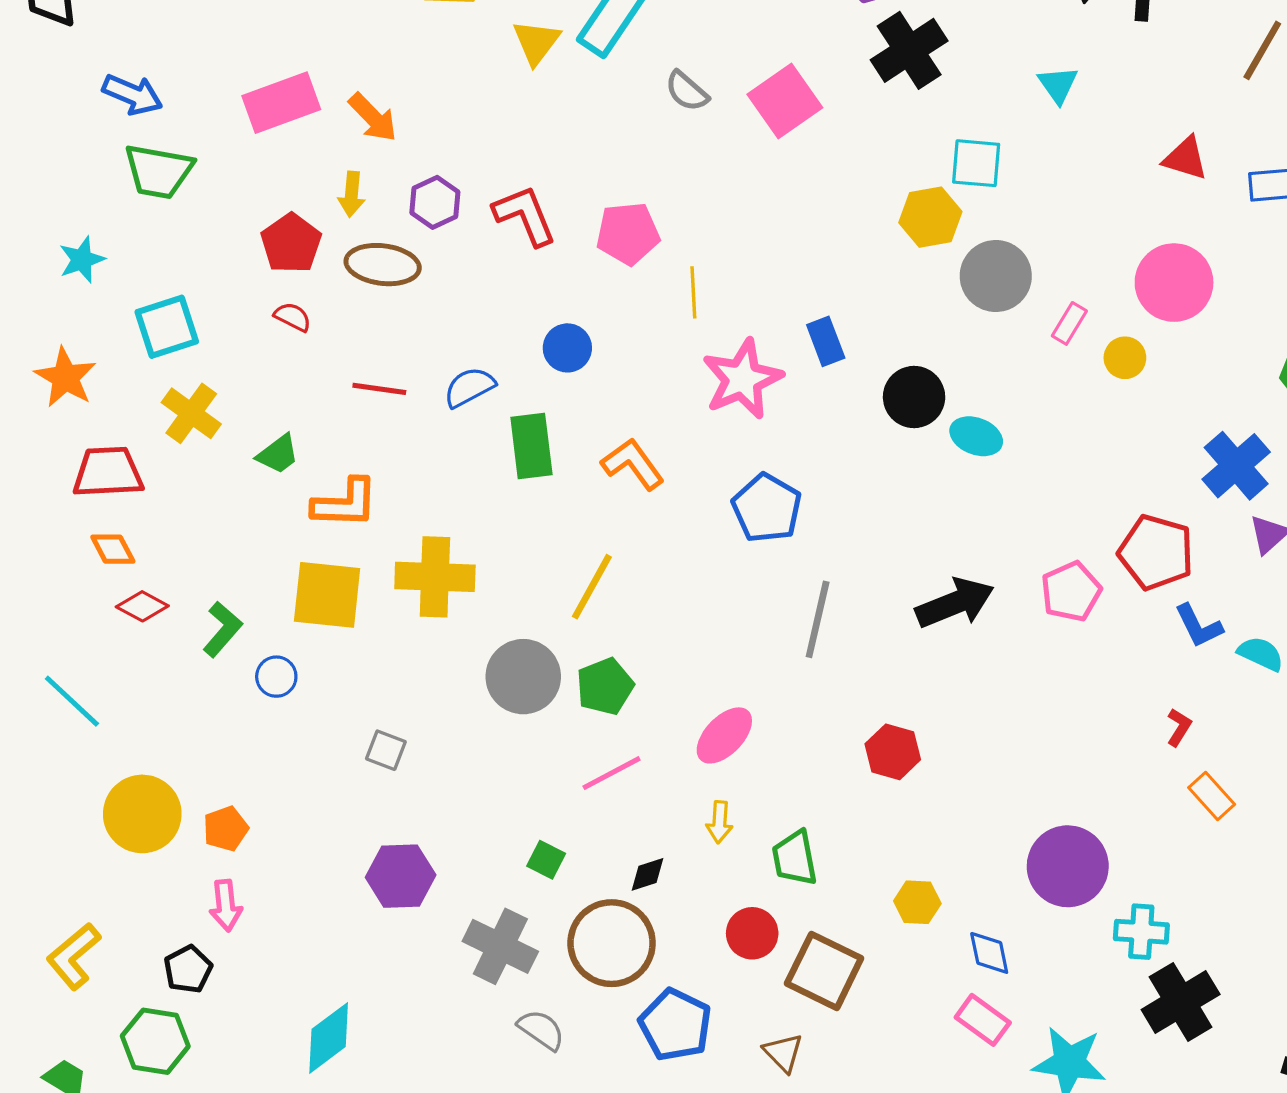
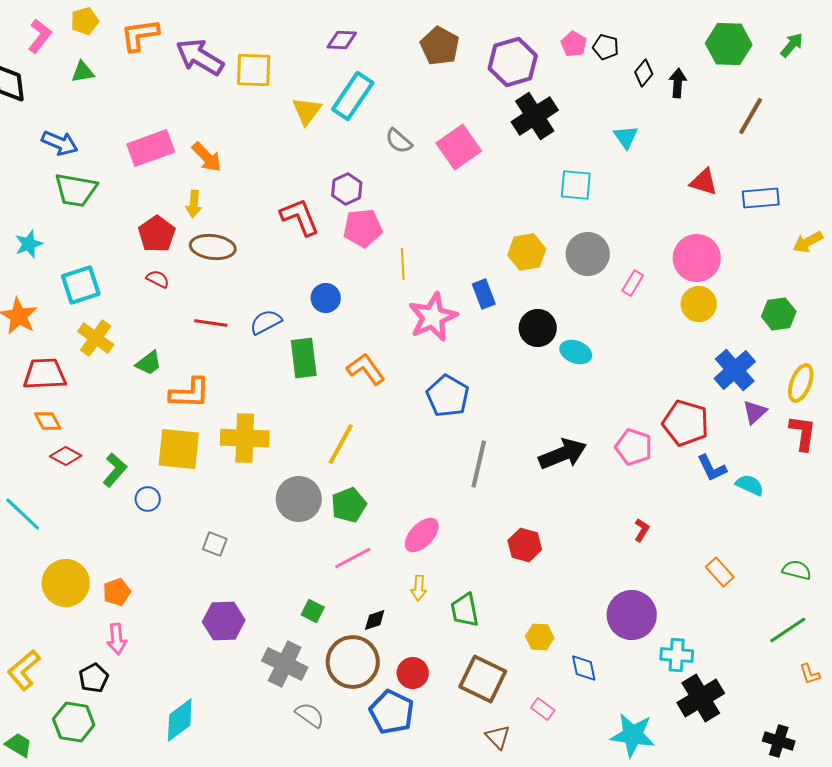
purple hexagon: (435, 202) -> (347, 189), moved
yellow hexagon: (930, 217) -> (527, 252), moved
yellow circle: (1125, 358) -> (699, 304), moved, size x1.4
pink pentagon: (1071, 592) -> (634, 447), turned -30
red L-shape: (1179, 727) -> (642, 530), moved
red circle: (752, 933) -> (413, 673), moved
pink rectangle: (983, 1020) -> (543, 709), moved, size x0.7
brown triangle: (783, 1053) -> (498, 737), moved

